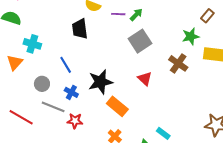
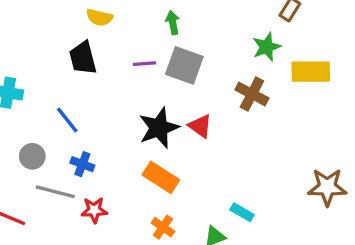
purple line: (118, 14) -> (145, 64), moved
green arrow: (136, 15) -> (173, 23), turned -48
gray square: (140, 41) -> (184, 65), turned -30
black star: (100, 82) -> (159, 128), moved

